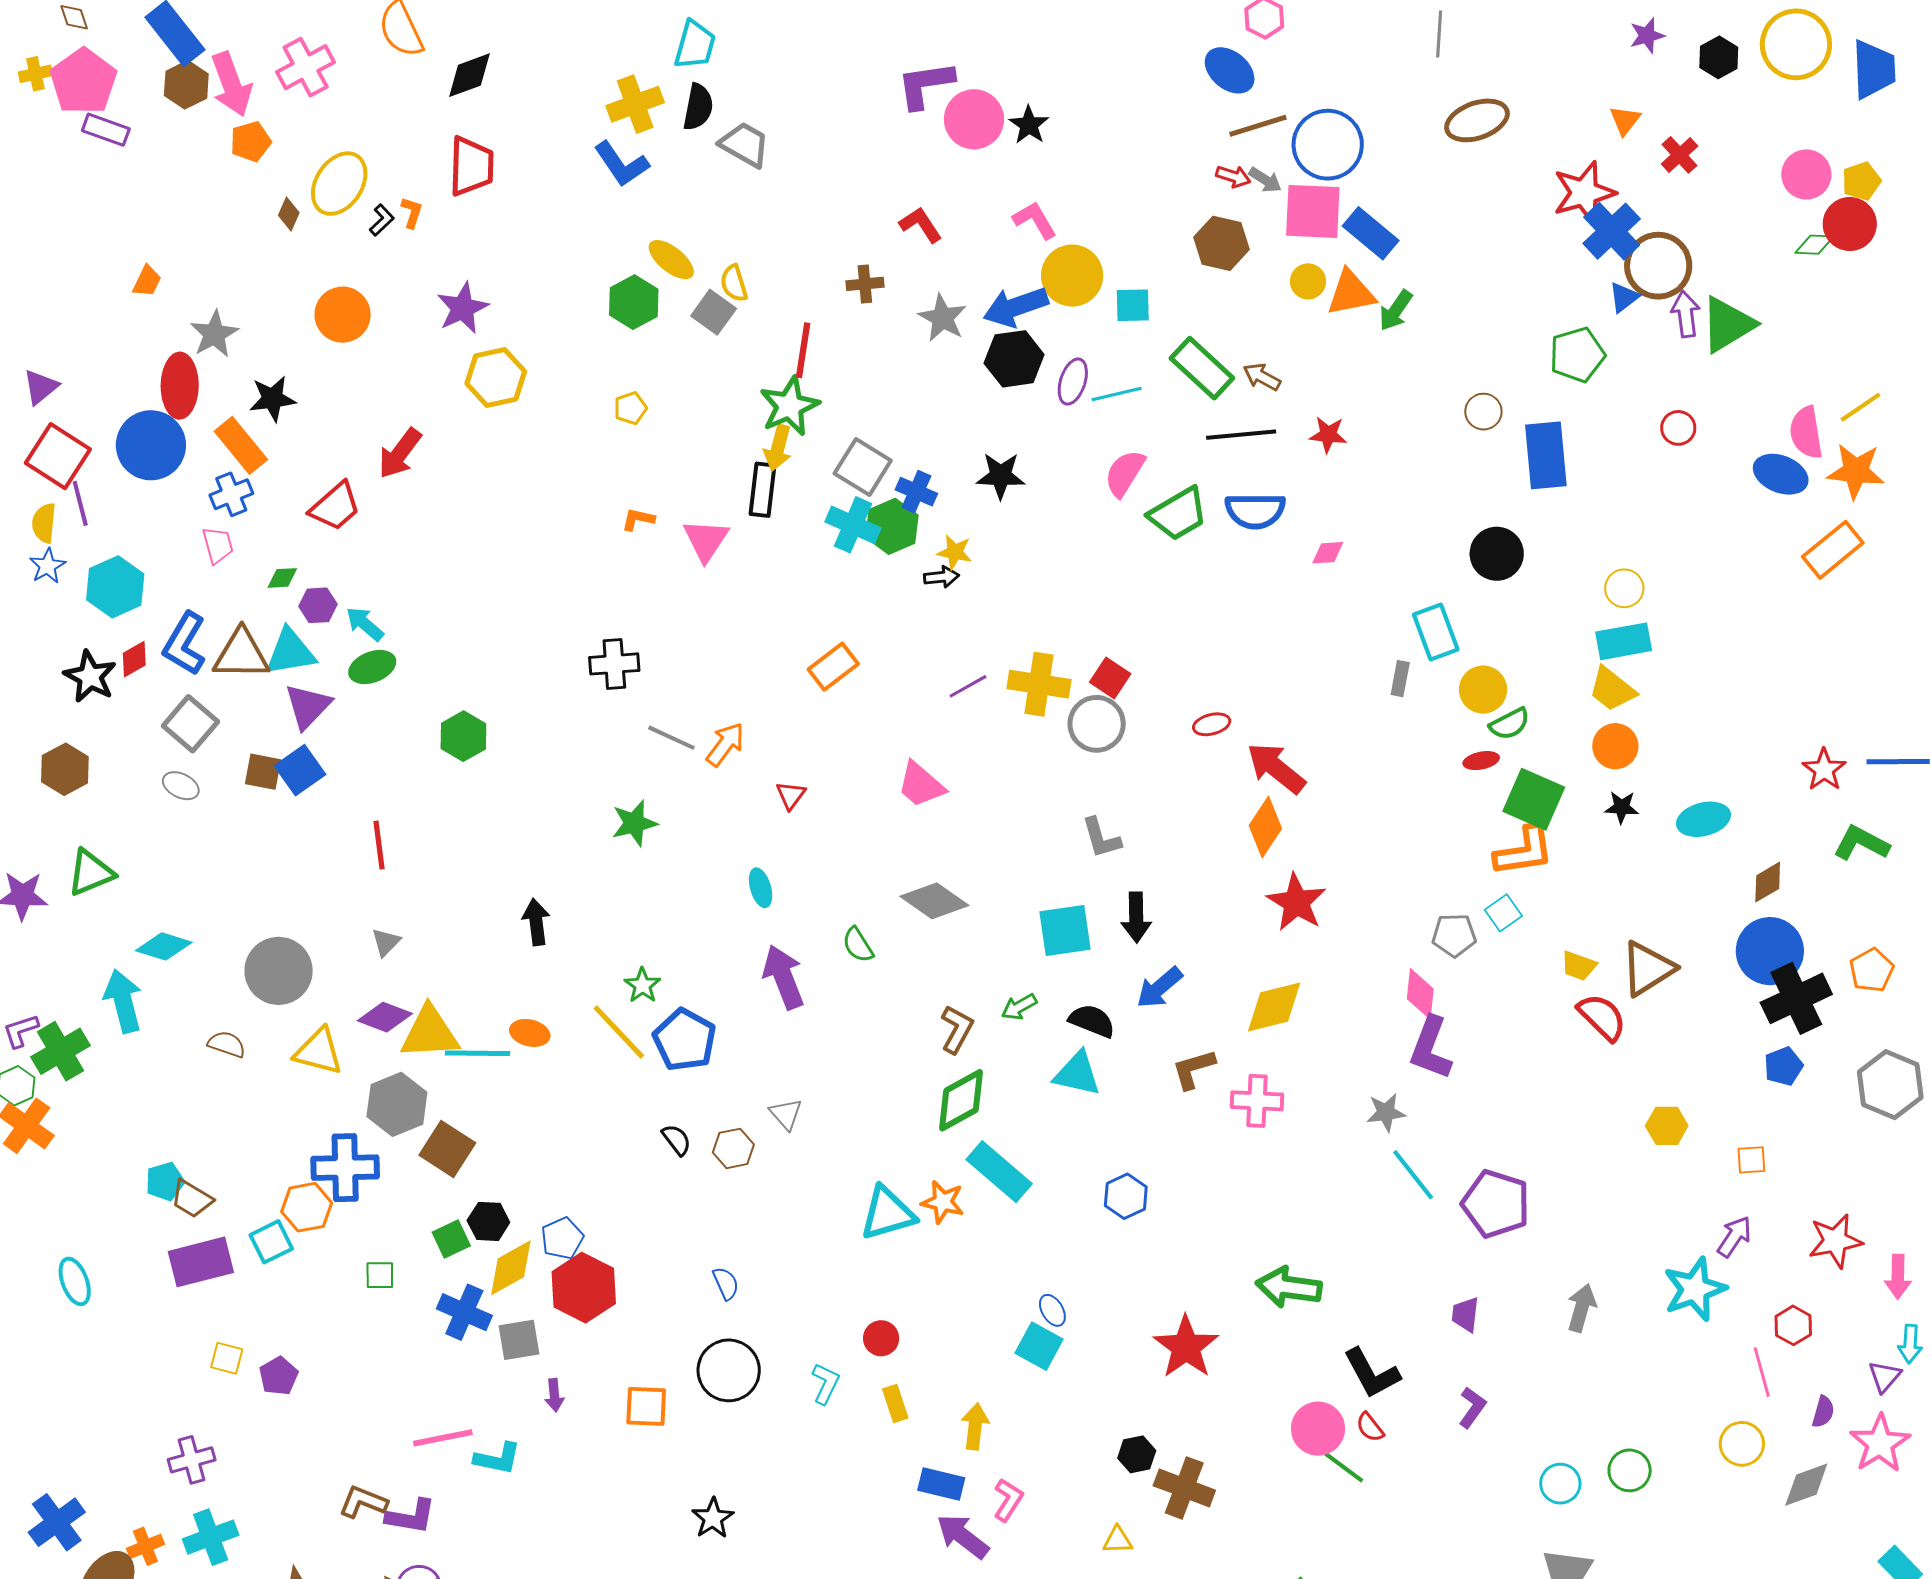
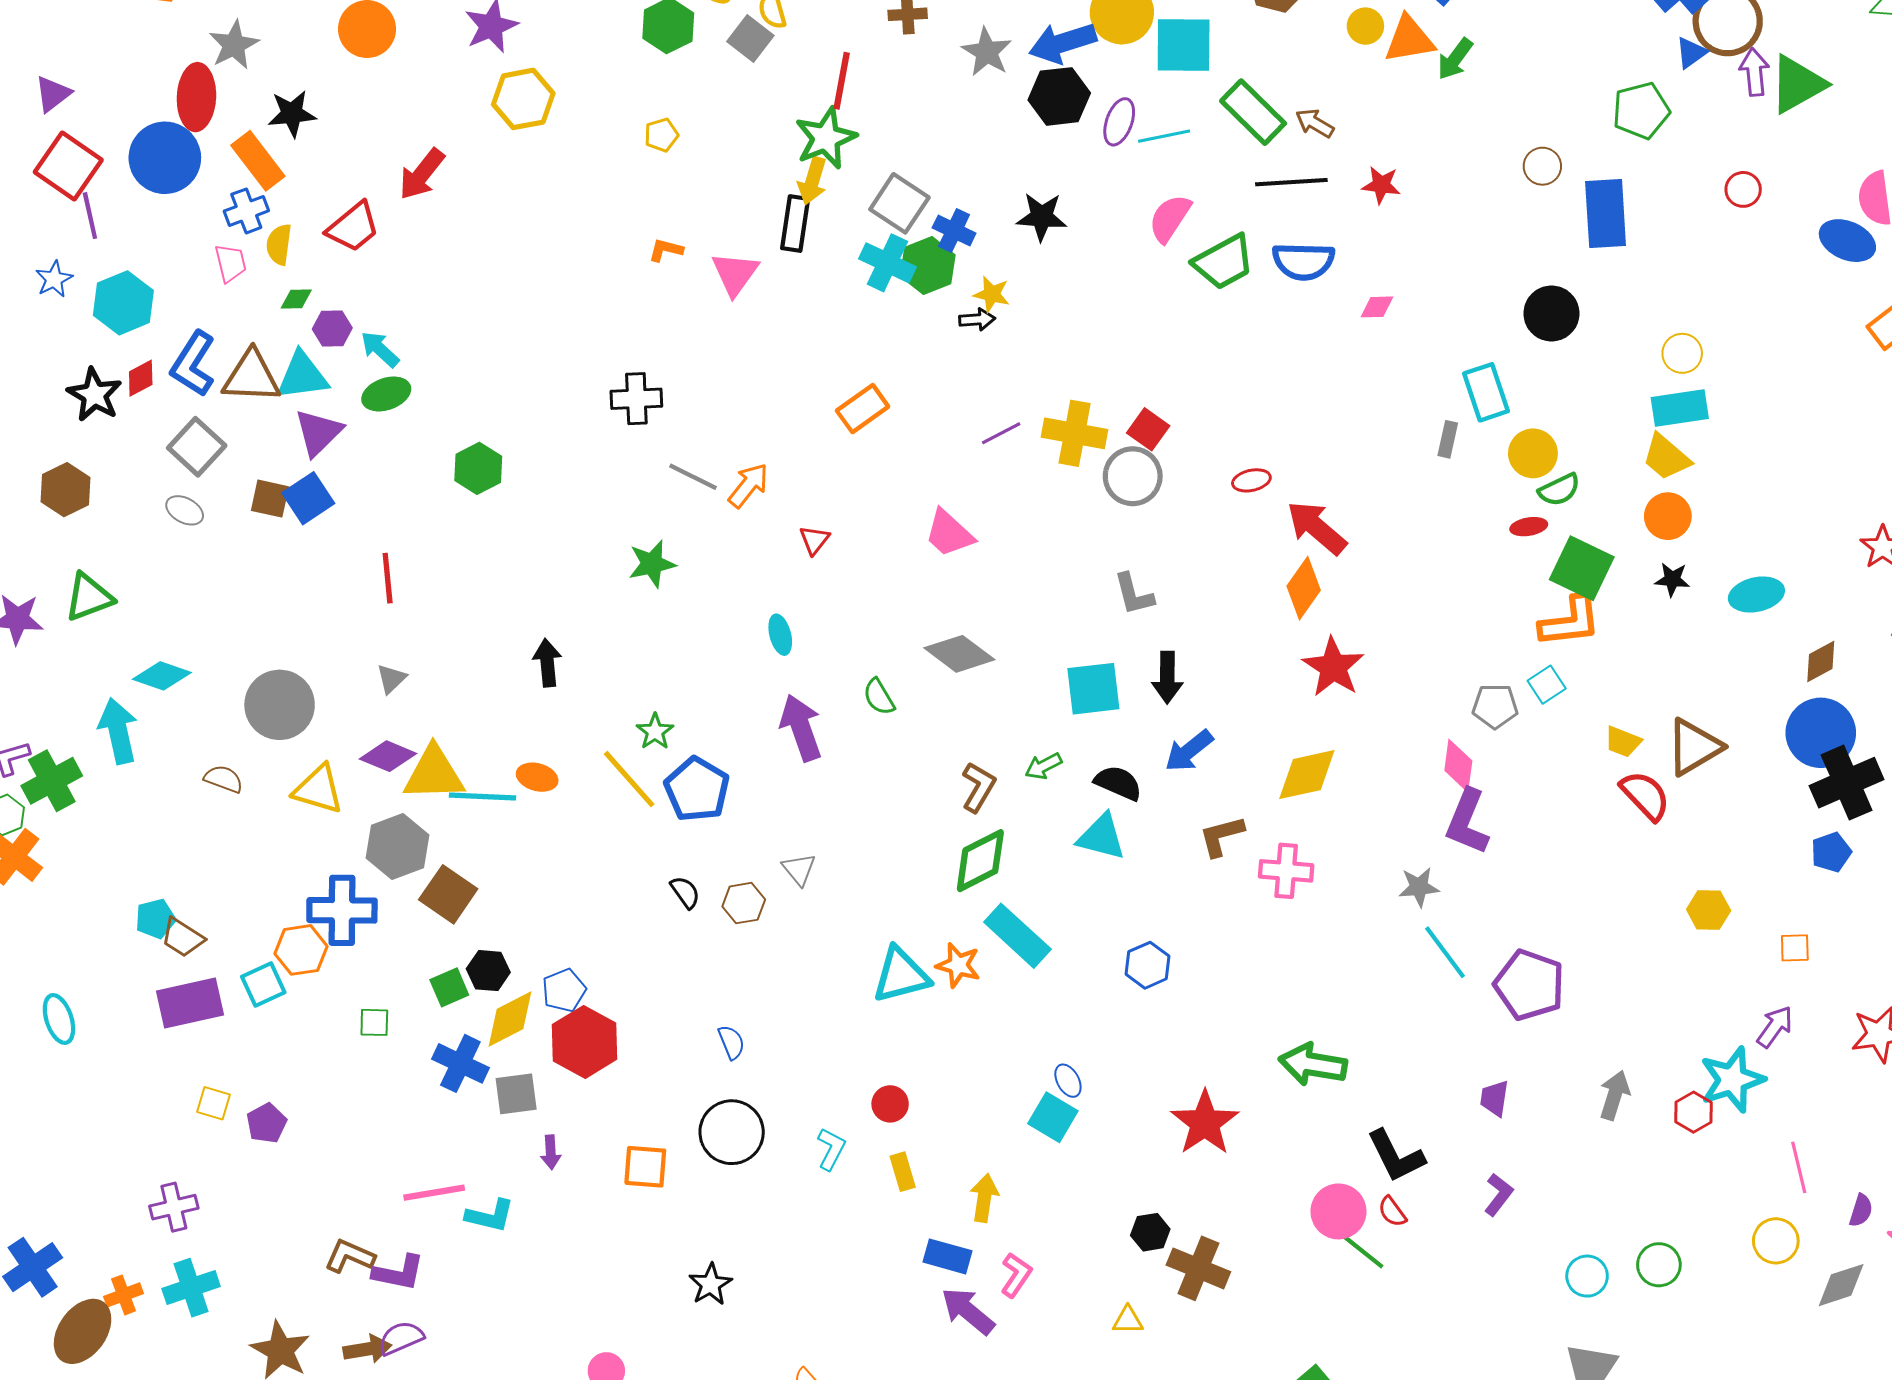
cyan square: (1133, 305) -> (1184, 45), size x1.6
yellow semicircle: (44, 523) -> (279, 244), moved
red hexagon: (1793, 1325) -> (1694, 1112), moved

